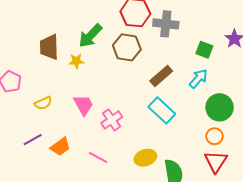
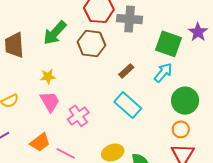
green square: (204, 50) -> (168, 44), size x1.5
yellow star: (76, 61) -> (48, 77), moved
brown rectangle: (161, 76) -> (126, 71), size x0.7
orange trapezoid: (60, 147) -> (40, 142), moved

